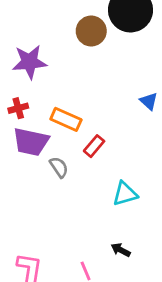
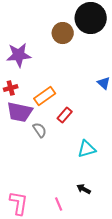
orange rectangle: (66, 119) -> (45, 96), turned -60

